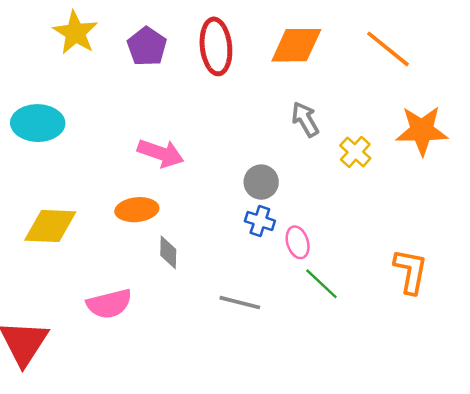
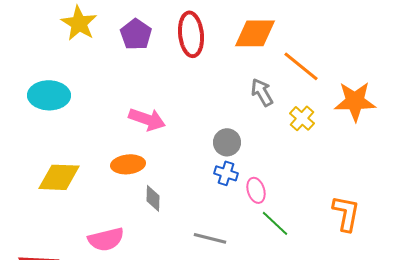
orange line: (388, 49) -> (301, 66), moved

